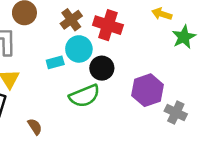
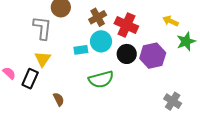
black circle: (102, 68) -> (127, 54), moved
purple hexagon: (148, 90) -> (153, 56), moved

